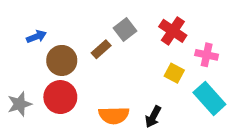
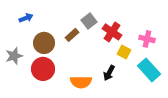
red cross: (173, 31) -> (112, 32), moved
blue arrow: (36, 37) -> (26, 18), moved
gray star: (20, 104) -> (14, 56), moved
black arrow: (153, 117) -> (109, 73), moved

